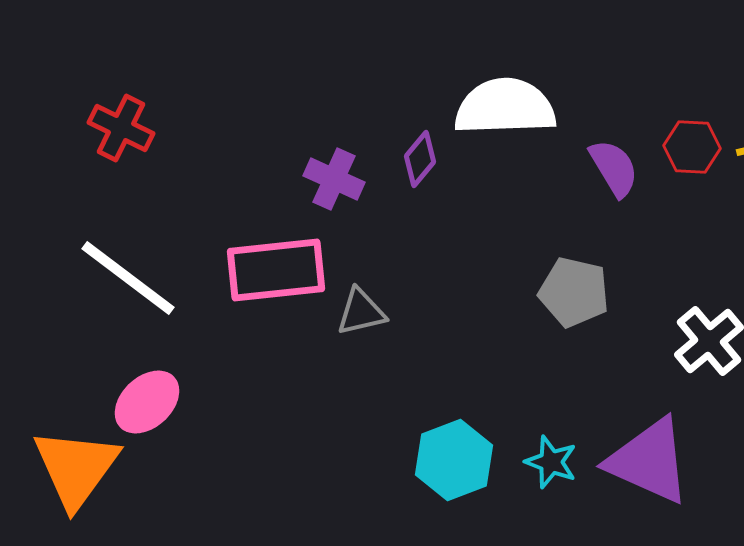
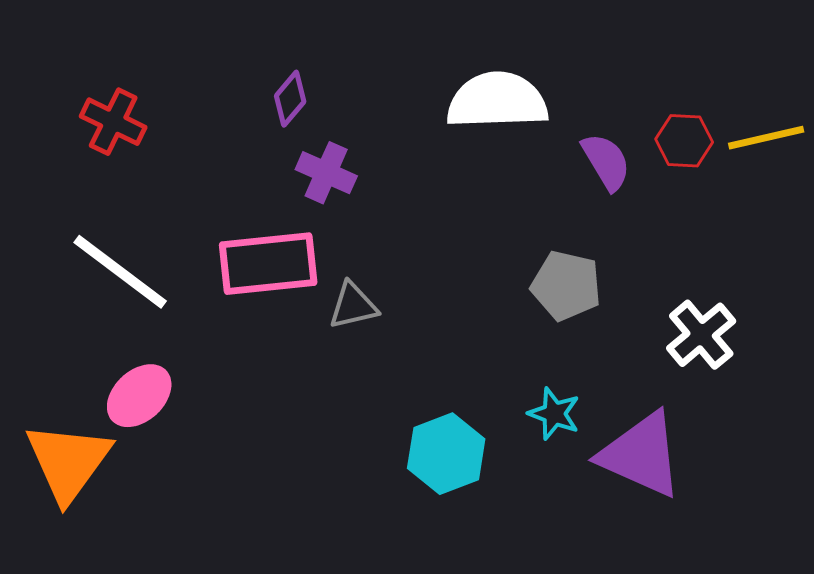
purple diamond: (420, 159) -> (290, 99), moved
cyan star: (551, 462) -> (554, 414), moved

